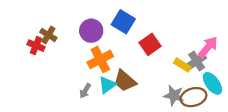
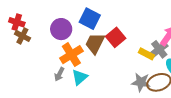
red cross: (36, 46) -> (17, 22), moved
brown trapezoid: (125, 81) -> (95, 43), moved, turned 80
gray arrow: (85, 91) -> (59, 74), moved

